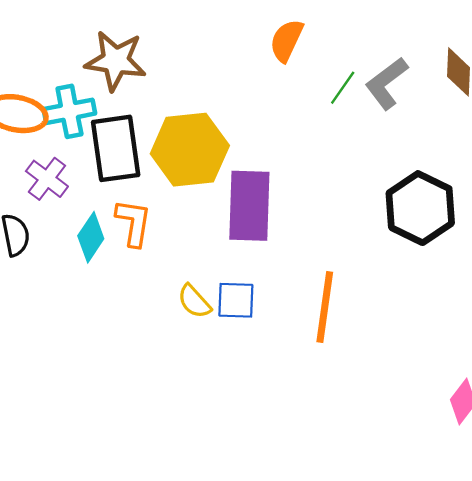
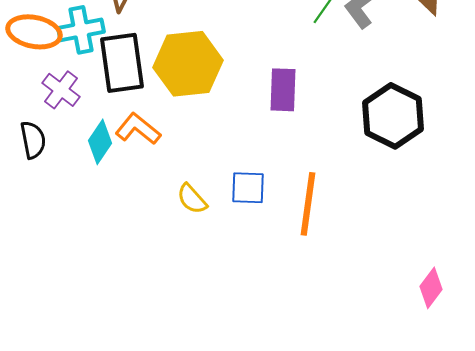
purple rectangle: (249, 206) -> (283, 90), moved, size x0.7
orange L-shape: (134, 223) -> (138, 129), turned -60
blue square: (236, 300) -> (248, 188), moved

